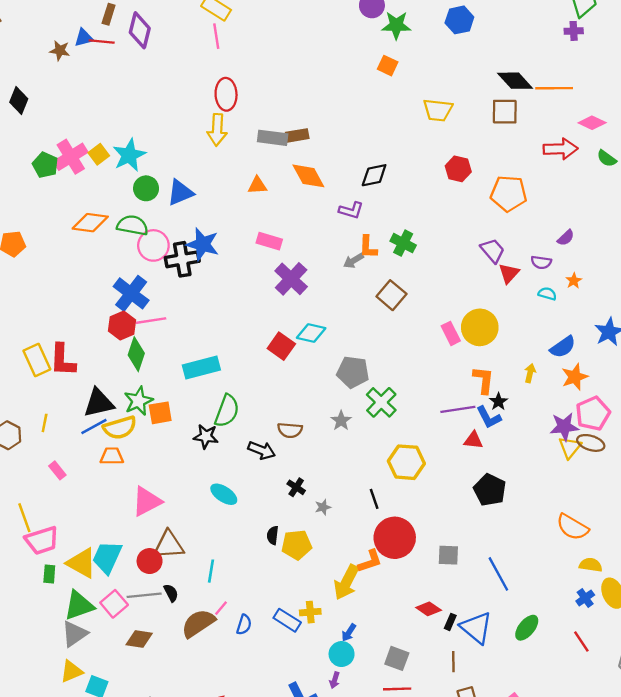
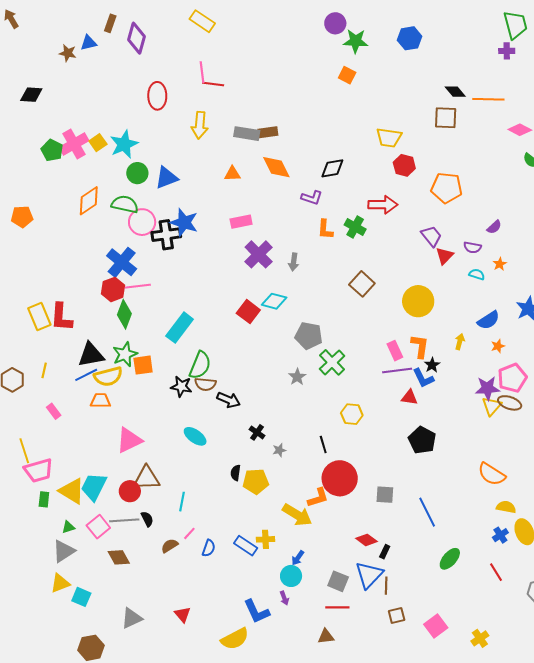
pink line: (216, 36) -> (202, 72), moved
red line: (102, 42) -> (213, 84), moved
black diamond: (515, 81) -> (455, 92), size x0.7
red ellipse: (226, 94) -> (157, 96), moved
black diamond: (19, 101) -> (31, 95), turned 70
yellow trapezoid: (438, 110) -> (389, 138), moved
red arrow: (560, 149) -> (383, 205), moved
orange diamond: (90, 223) -> (89, 201), turned -44
pink rectangle: (269, 241) -> (241, 222), turned -30
gray arrow: (353, 261) -> (294, 262), moved, turned -54
brown square: (391, 295) -> (362, 284), moved
pink rectangle: (451, 333) -> (395, 351), moved
cyan rectangle: (201, 367) -> (180, 328), turned -40
orange star: (575, 377) -> (498, 346), size x0.6
brown semicircle: (290, 430) -> (205, 384), moved
yellow hexagon: (406, 462) -> (352, 414), size x0.7
yellow arrow: (346, 582) -> (297, 515), turned -88
green triangle: (79, 605) -> (68, 527), size x0.5
brown semicircle: (198, 623) -> (170, 546), size x0.6
blue triangle: (476, 628) -> (369, 575), moved, turned 32
brown diamond: (139, 639) -> (119, 557), turned 50
purple arrow: (335, 680) -> (284, 598), turned -40

